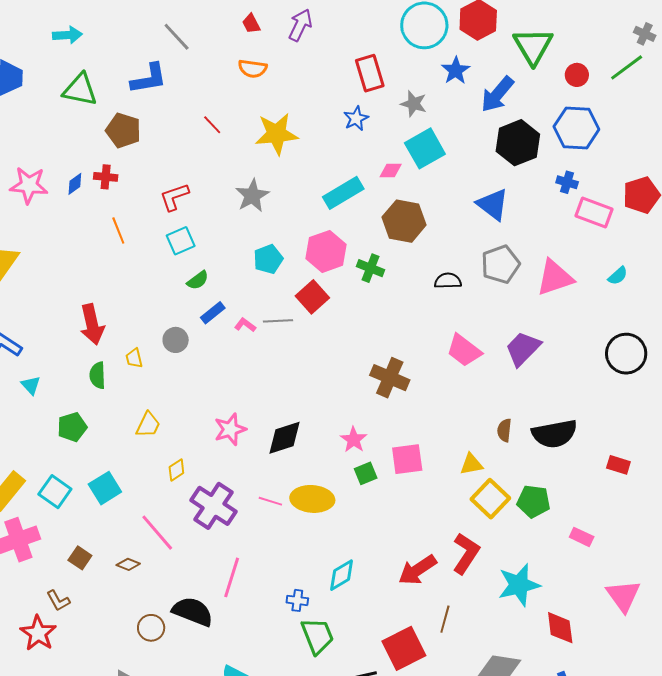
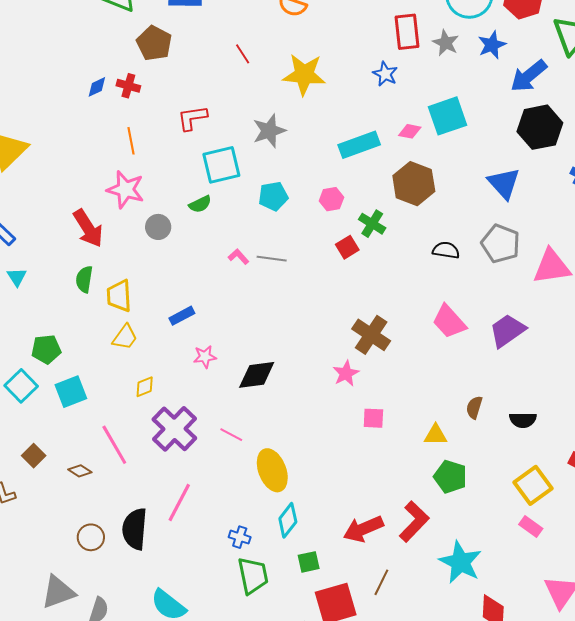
gray star: (414, 104) -> (446, 43), moved
blue star: (356, 118) -> (385, 74), turned -30
pink star: (29, 185) -> (125, 190), moved
cyan square: (181, 241) -> (221, 165), moved, size x1.4
pink hexagon: (326, 251) -> (331, 199), size x0.6
gray pentagon: (500, 264) -> (501, 244), turned 30
red square: (312, 297) -> (347, 247), moved, size x0.7
blue rectangle: (213, 313) -> (182, 316), moved
red arrow: (92, 324) -> (88, 228), turned -30
gray circle: (176, 340) -> (158, 227), moved
yellow trapezoid: (134, 358) -> (119, 296), moved, size x1.6
green pentagon: (72, 427) -> (46, 349), moved
pink star: (230, 429) -> (205, 357), size x0.7
black semicircle: (554, 434) -> (523, 420), size x0.6
pink star: (354, 440) -> (346, 373), moved
pink square: (407, 459) -> (373, 418), size x0.7
green square: (366, 473) -> (309, 562), moved
yellow ellipse: (312, 499) -> (272, 470), moved, turned 54
yellow square: (490, 499) -> (533, 485), moved
green pentagon: (533, 501) -> (450, 477), moved
cyan diamond: (342, 575) -> (288, 520), turned -32
cyan star: (519, 585) -> (460, 562), turned 30
black semicircle: (193, 612) -> (135, 529), turned -117

